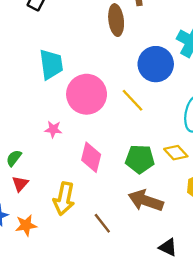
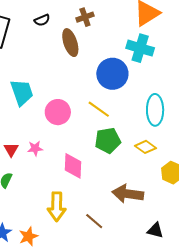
pink circle: (87, 94) -> (58, 112), size x0.7
green pentagon: (140, 159) -> (108, 140), moved
red triangle: (20, 184) -> (11, 150), moved

